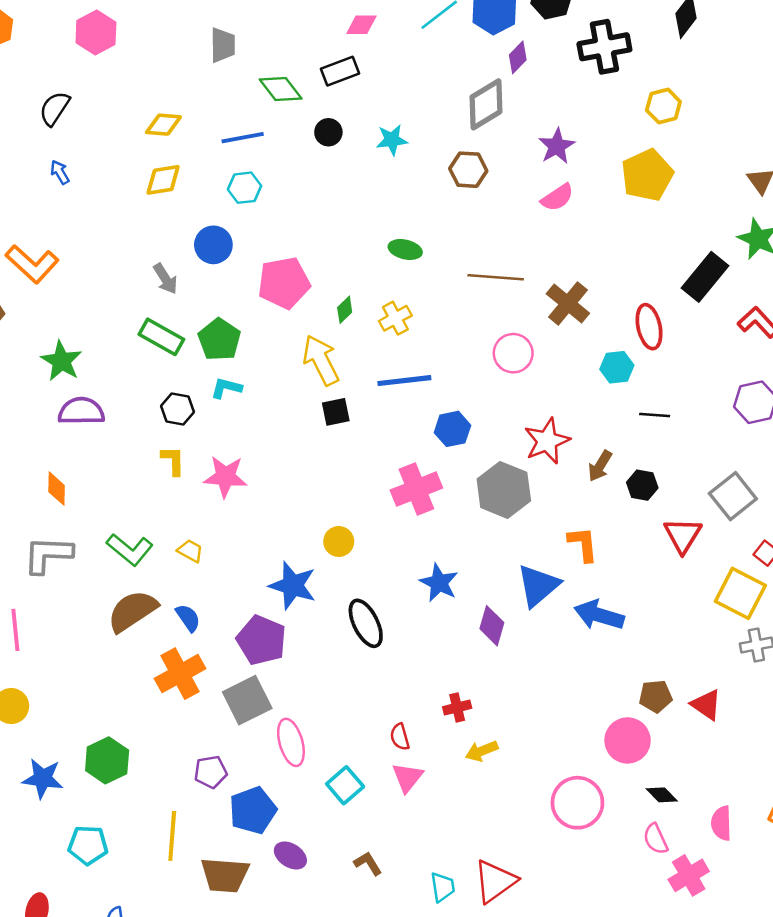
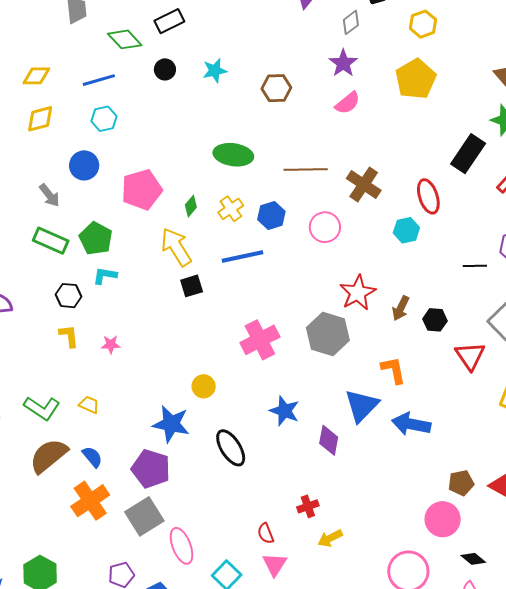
gray diamond: (486, 104) -> (351, 22), moved, size x0.6
green ellipse: (405, 249) -> (233, 155), size x1.5
black line: (655, 415) -> (475, 266), moved
blue hexagon: (452, 429) -> (271, 215), moved
pink star: (225, 477) -> (111, 344), size x0.6

